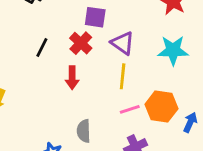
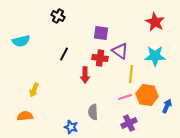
red cross: (81, 43) -> (100, 58), moved, turned -35
yellow line: (123, 76) -> (131, 74), moved

